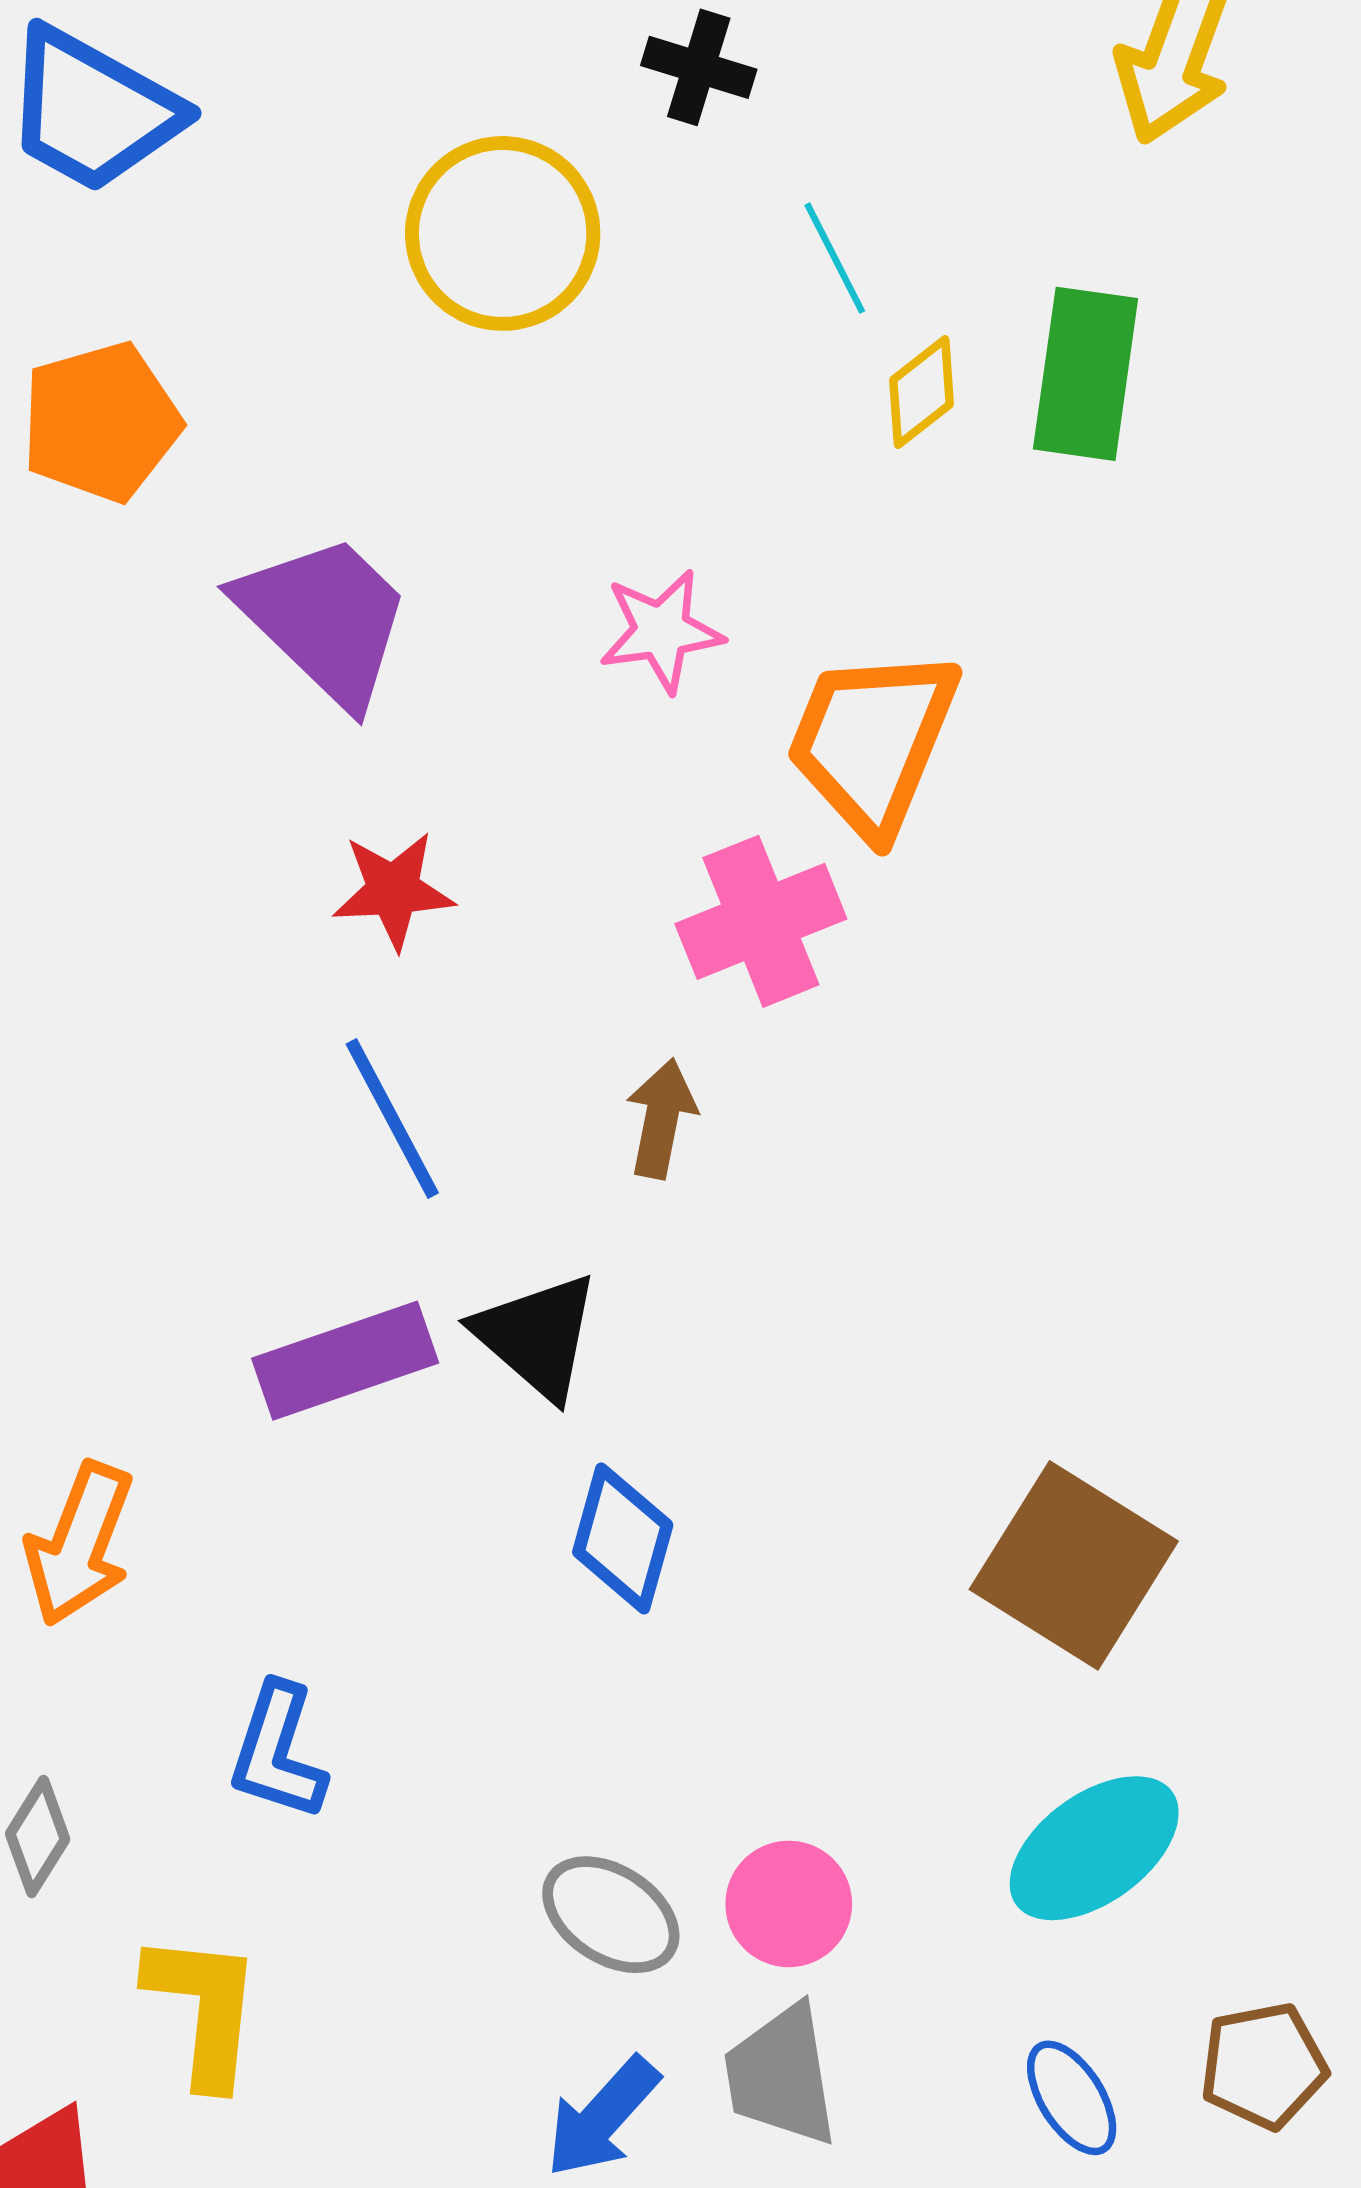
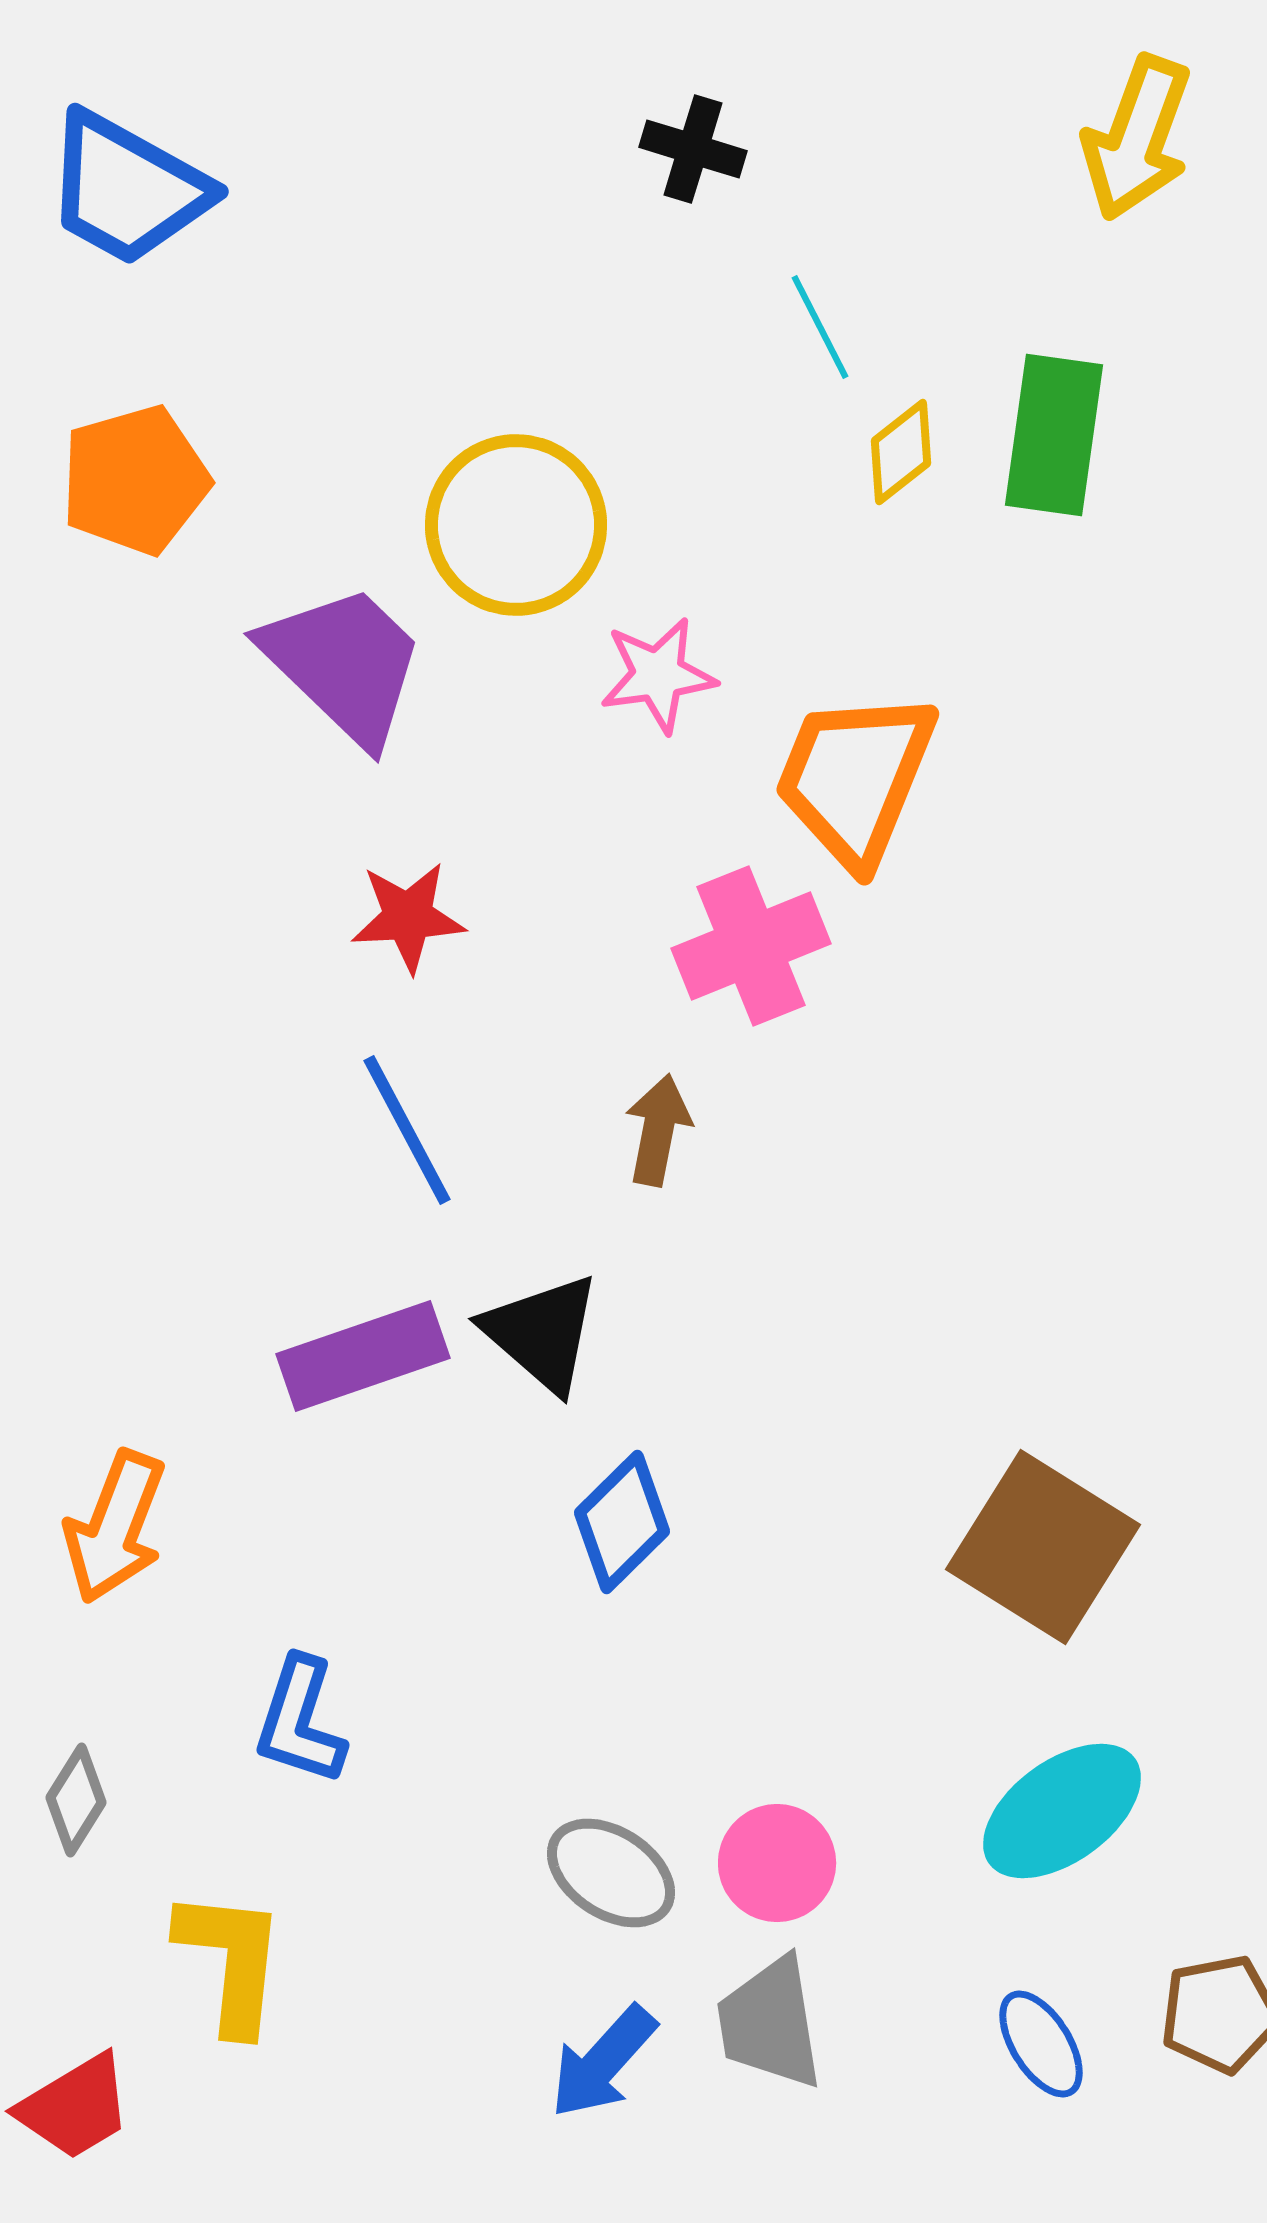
yellow circle: (503, 233) -> (516, 525), moved
blue diamond: (623, 1539) -> (622, 1522), turned 30

